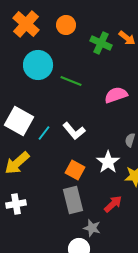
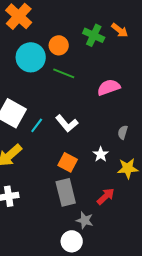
orange circle: (66, 25) -> (59, 45), moved
white star: (108, 162) -> (101, 154), size x0.7

